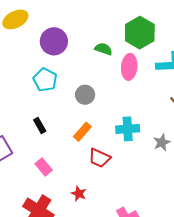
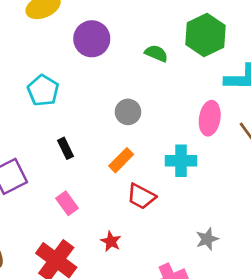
pink ellipse: (129, 67) -> (210, 118), moved
cyan pentagon: (45, 80) -> (43, 90), moved
gray star: (162, 142) -> (207, 239), moved

